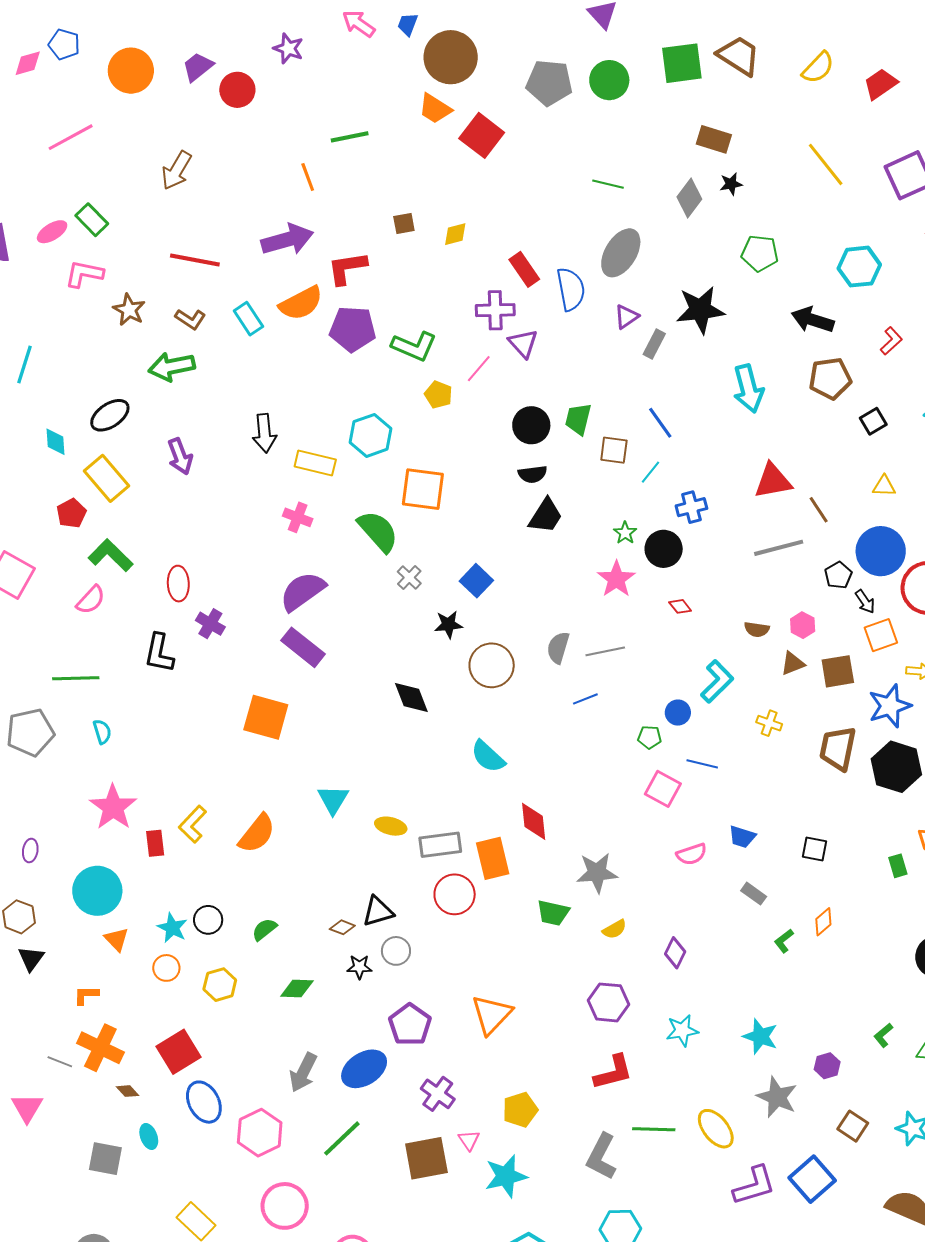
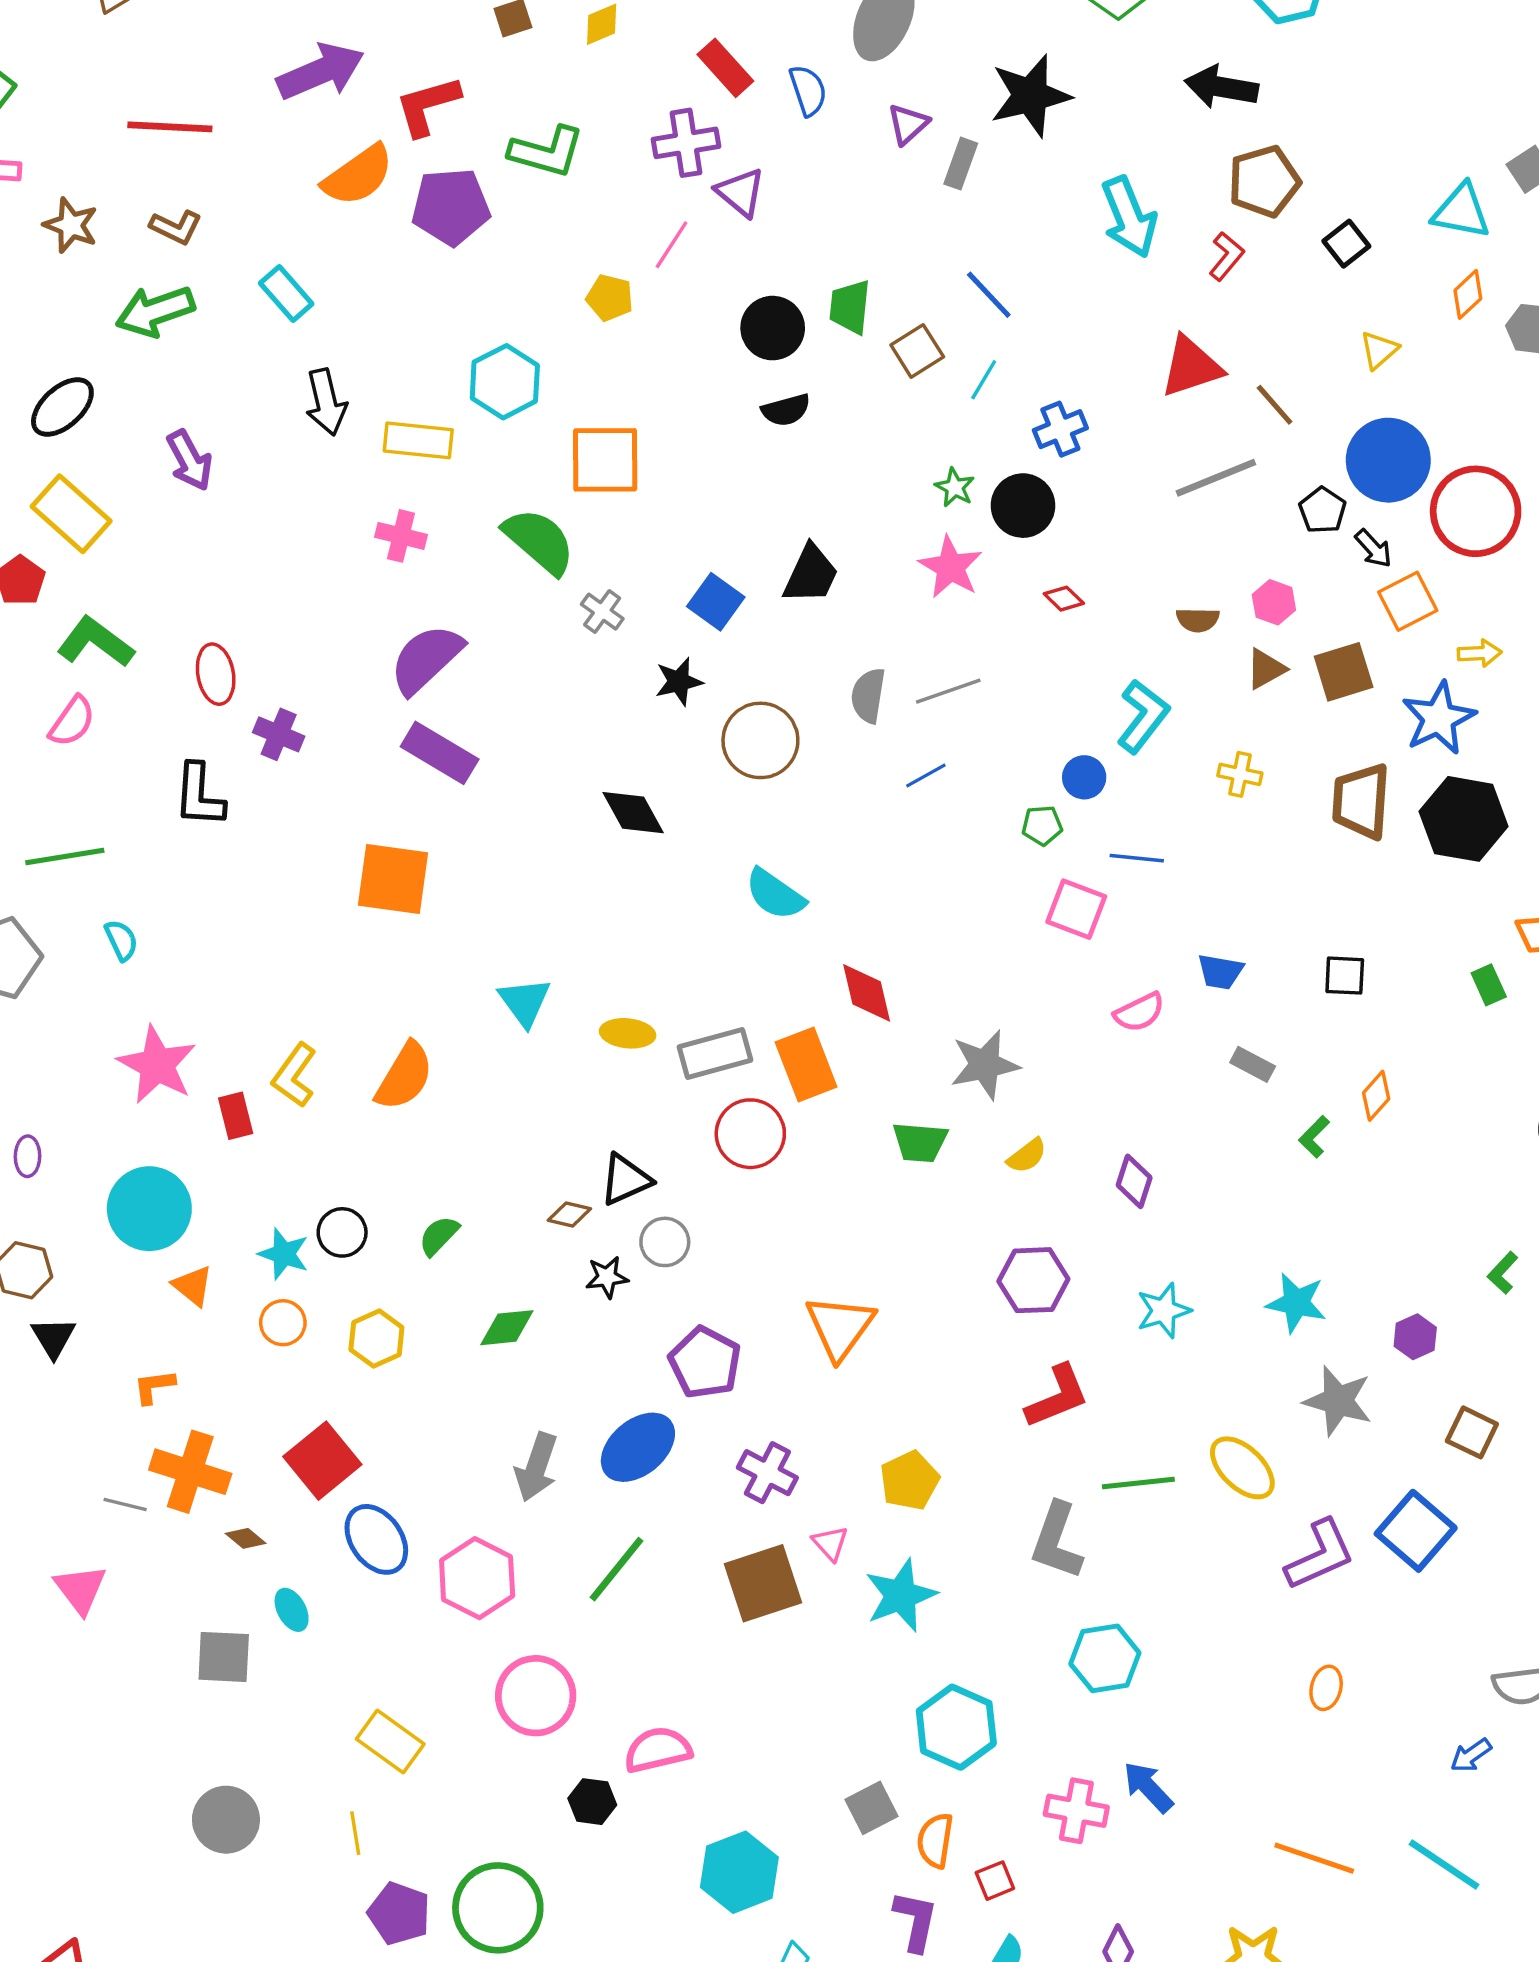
blue semicircle: (571, 289) -> (808, 90), size x0.7
cyan rectangle: (248, 319) -> (286, 293), moved
red L-shape: (891, 341) -> (1226, 256), moved
green L-shape: (414, 346) -> (547, 152), moved
brown square: (614, 450) -> (917, 351), turned -32
yellow triangle: (884, 486) -> (1379, 350), turned -35
black trapezoid: (546, 516) -> (811, 574), moved

